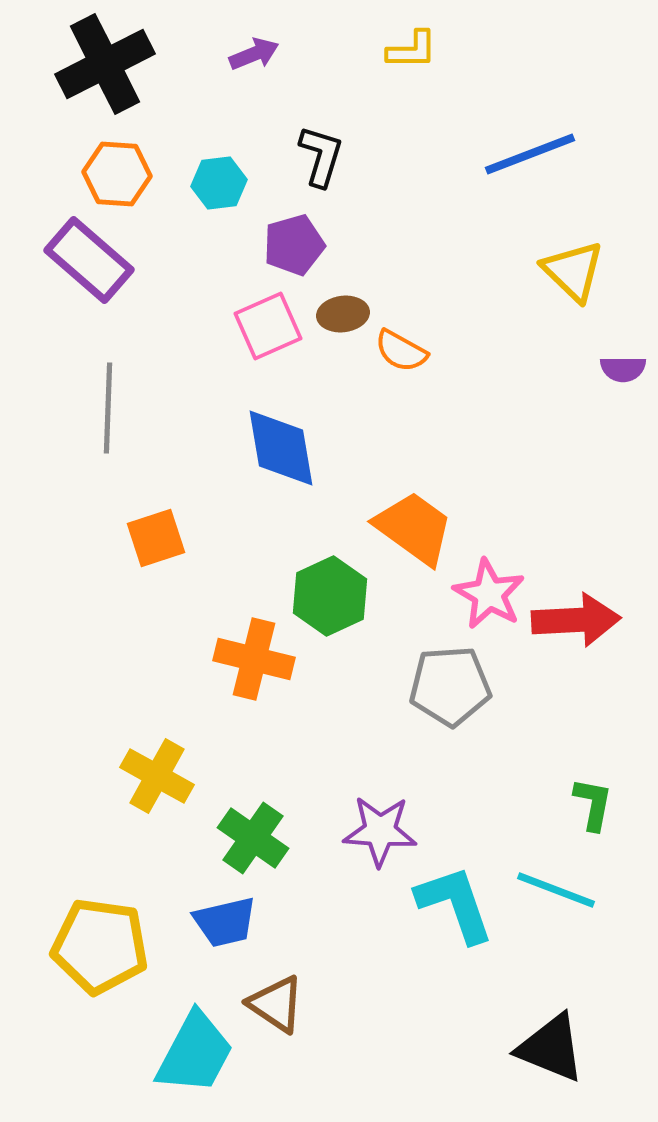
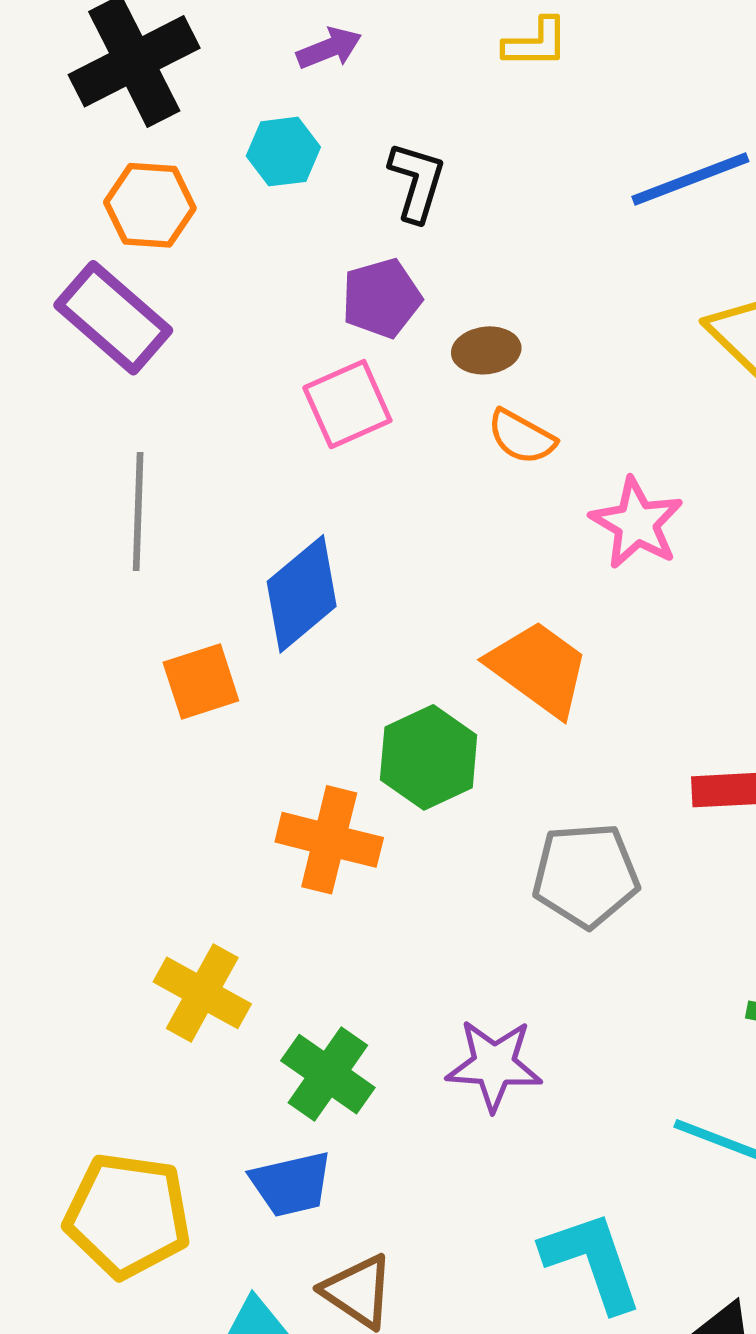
cyan hexagon: (219, 183) -> (283, 152), moved
brown ellipse: (343, 314) -> (486, 350), moved
blue diamond: (281, 448) -> (302, 594), moved, turned 60
pink star: (489, 594) -> (637, 523), moved
cyan L-shape: (455, 904) -> (592, 1261), moved

